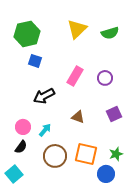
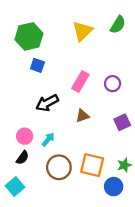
green semicircle: (110, 33) -> (118, 25), moved, turned -42
brown triangle: (78, 117) -> (83, 116), moved, turned -40

